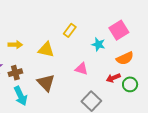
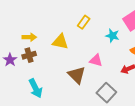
brown cross: (15, 73) -> (29, 55), moved
brown triangle: (46, 83) -> (77, 75), moved

